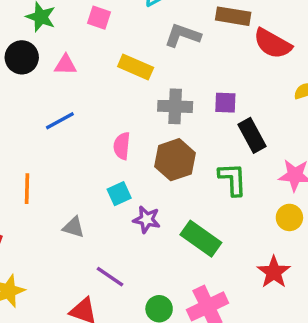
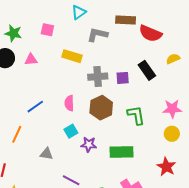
purple square: (225, 103) -> (123, 78), moved
blue line: (60, 121) -> (35, 107), moved
black rectangle: (252, 135) -> (147, 70), moved
orange line: (27, 189) -> (17, 134), turned 30
green rectangle: (201, 239) -> (122, 152), turned -30

